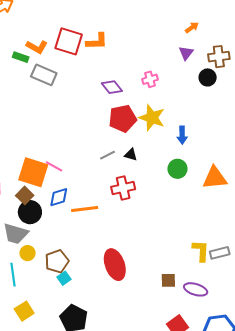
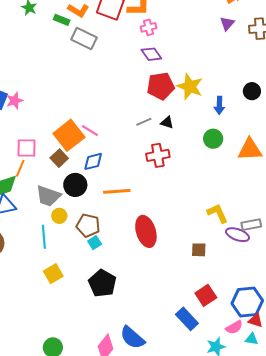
black circle: (208, 77) -> (252, 91), moved
pink cross: (150, 79) -> (149, 27), moved
orange square: (33, 172) -> (69, 135), turned 32
orange line: (85, 209) -> (117, 191), moved
black circle: (30, 212) -> (75, 185), moved
yellow L-shape: (201, 251) -> (218, 213), moved, turned -30
brown pentagon: (57, 261) -> (88, 225), turned 30
purple ellipse: (196, 289) -> (238, 235), moved

